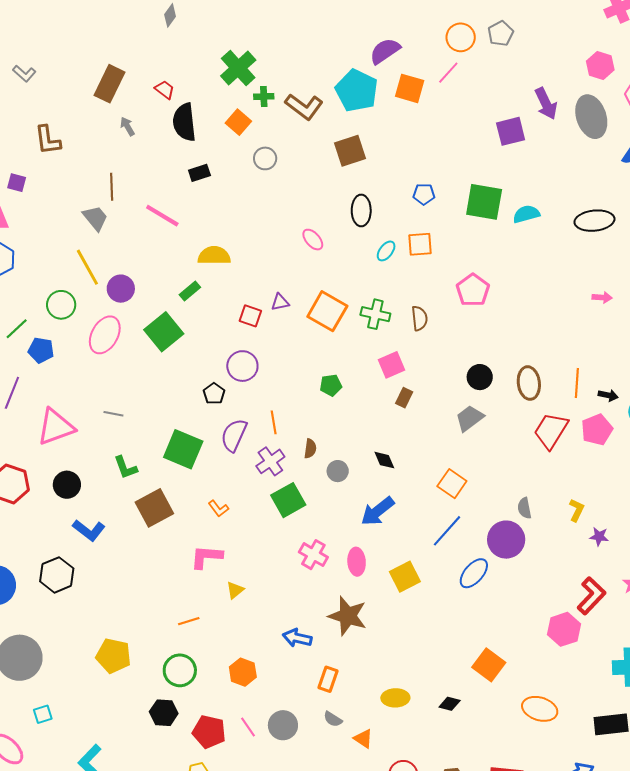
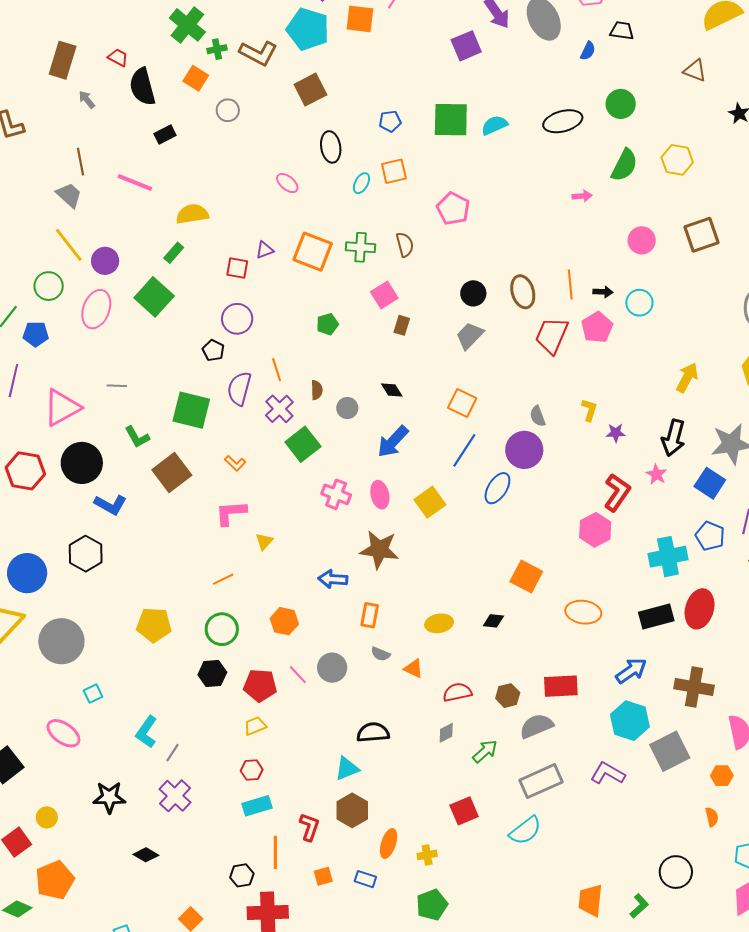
black circle: (67, 485) -> (82, 463), size x1.5

